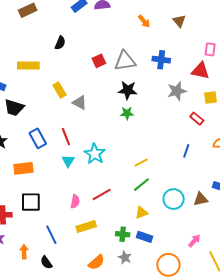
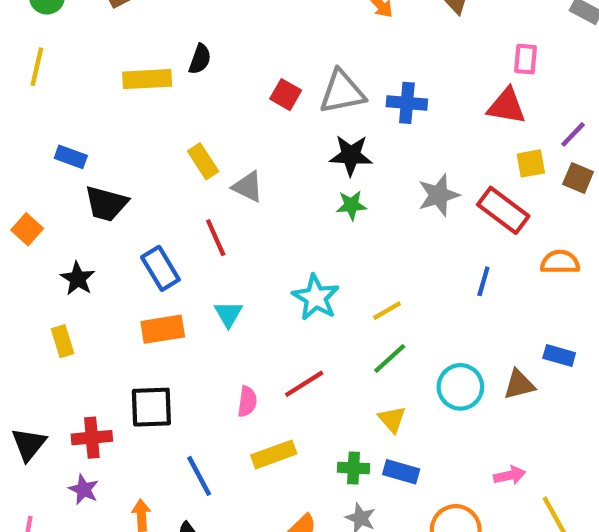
blue cross: (161, 60) -> (407, 103), moved
red square: (99, 61) -> (286, 95), turned -32
yellow rectangle: (28, 65) -> (147, 79), moved
gray star: (177, 91) -> (439, 195), moved
red rectangle: (197, 119) -> (503, 210), size x1.6
red line: (66, 137) -> (216, 238), moved
cyan star: (95, 154) -> (316, 297), moved
orange rectangle: (23, 168) -> (163, 329), moved
yellow triangle: (141, 213) -> (392, 419), turned -48
pink arrow: (194, 241) -> (510, 475), turned 40

